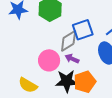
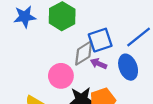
purple arrow: (72, 59) -> (99, 64), moved

